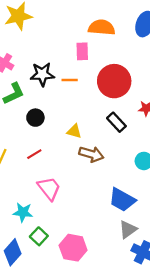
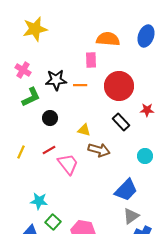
pink trapezoid: (49, 188) -> (68, 164), moved
blue trapezoid: (122, 200) -> (126, 190), turned -75

